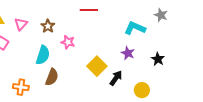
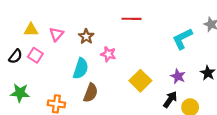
cyan L-shape: (135, 28) -> (182, 39), turned -50
purple star: (128, 53) -> (178, 76), moved
black arrow: (116, 78) -> (170, 99), moved

